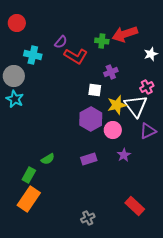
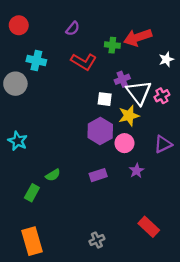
purple semicircle: (61, 42) -> (73, 29), moved
cyan star: (15, 99) -> (18, 141), moved
white triangle: (136, 106) -> (139, 92), moved
orange rectangle: (29, 199) -> (32, 241), moved, turned -50

